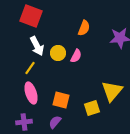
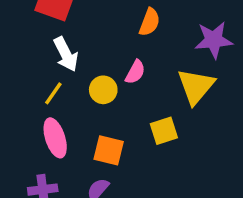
yellow circle: (58, 53) -> (103, 90), moved
yellow triangle: (112, 91) -> (196, 86), moved
yellow square: (92, 108) -> (164, 131), moved

